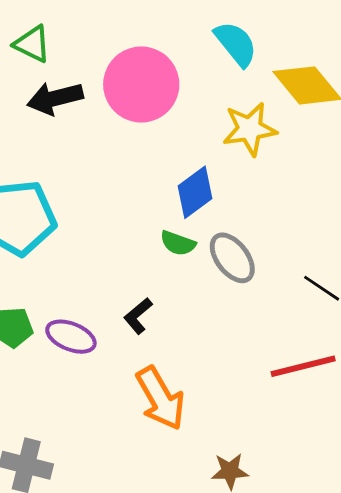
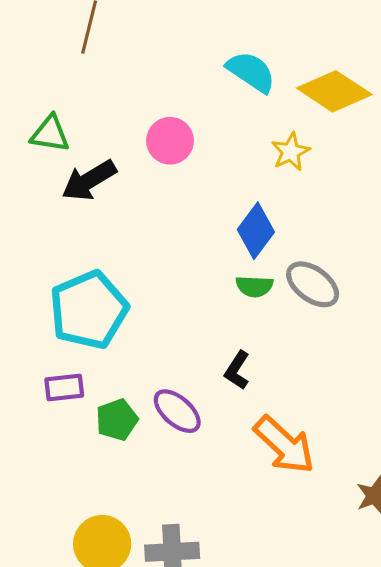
pink circle: (141, 84) -> (170, 141), size x0.6
yellow star: (250, 129) -> (291, 152), size x0.7
purple ellipse: (71, 337) -> (177, 411), turned 36

